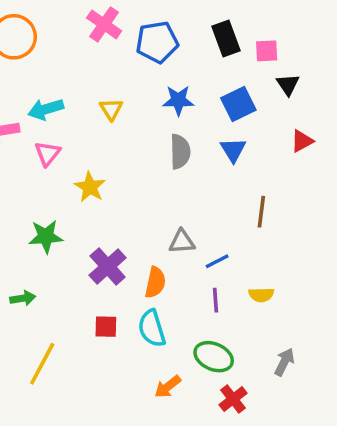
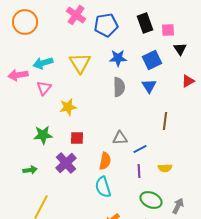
yellow triangle: (111, 109) -> (80, 63), size x1.6
yellow star: (90, 187) -> (68, 107), turned 30
purple cross: (108, 267) -> (66, 163), moved
red square: (106, 327) -> (77, 138), moved
green ellipse: (214, 357) -> (151, 200), moved

